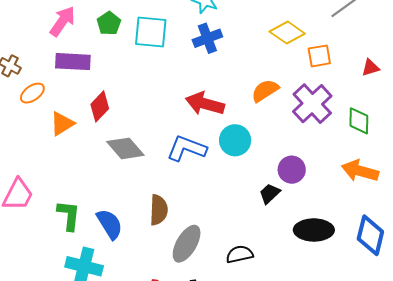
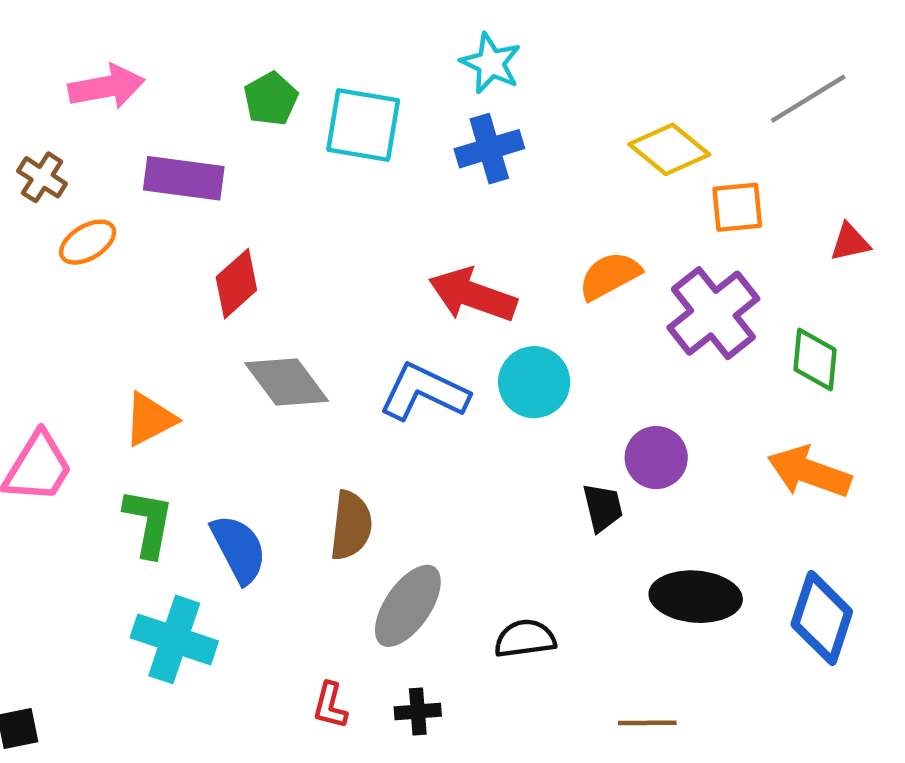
pink arrow: (62, 21) -> (106, 87), moved, turned 40
orange triangle: (62, 124) -> (150, 419), moved
black trapezoid: (270, 194) -> (603, 507), turned 115

